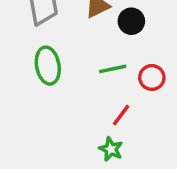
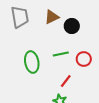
green ellipse: (48, 66) -> (32, 62), moved

